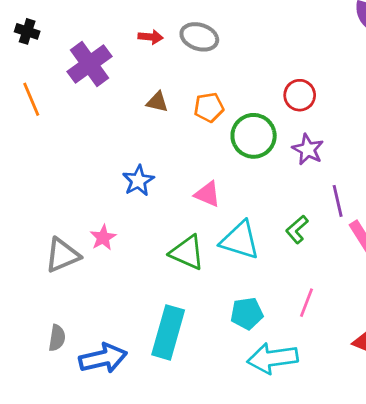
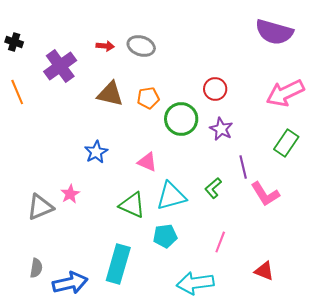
brown triangle: (157, 102) -> (110, 94), size x1.6
cyan triangle: (240, 240) -> (171, 196), turned -32
cyan pentagon: (247, 313) -> (165, 236), moved

